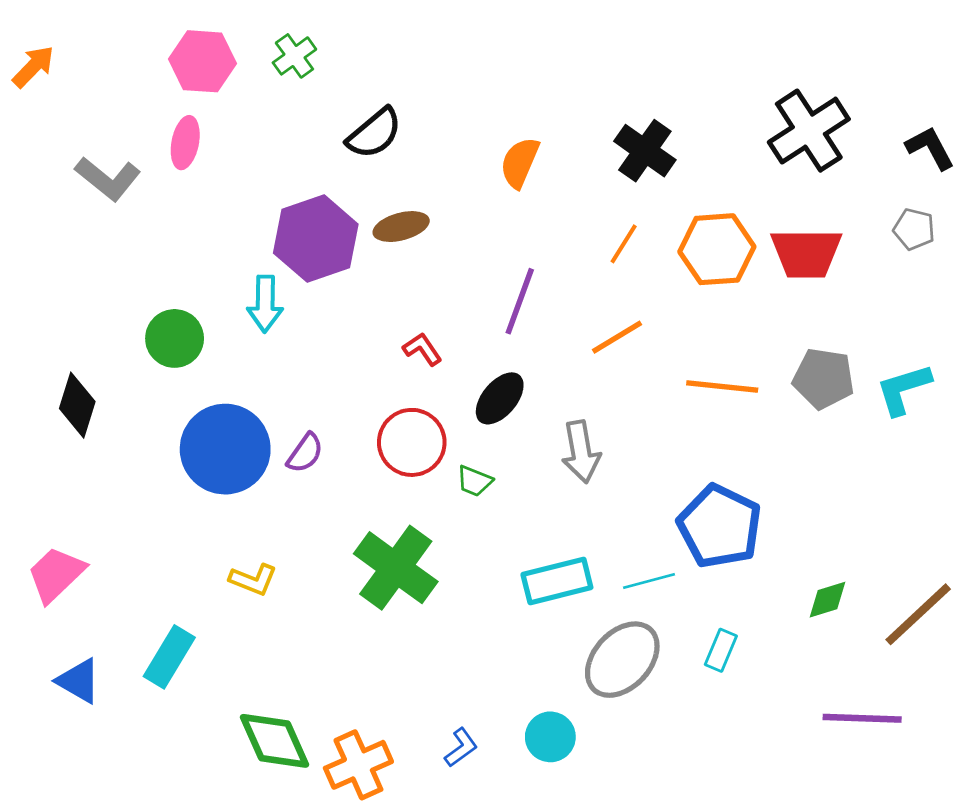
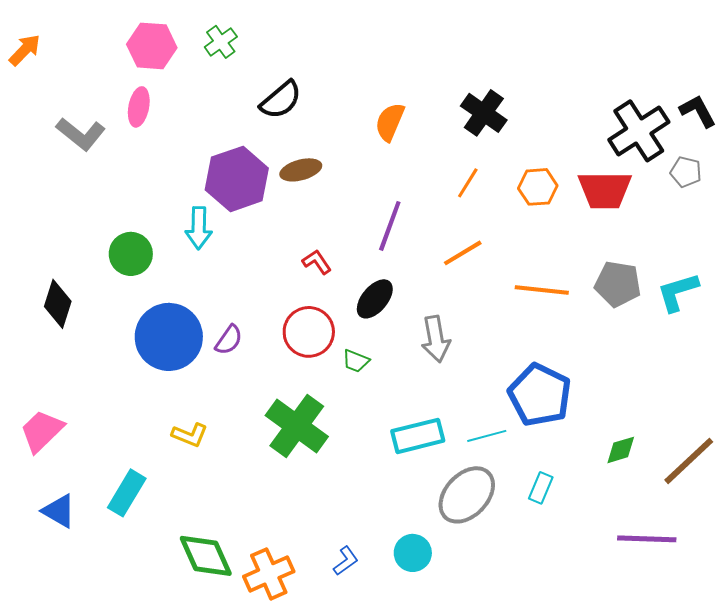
black cross: (809, 131) -> (639, 131), moved
orange hexagon: (717, 249) -> (538, 187), size x0.7

